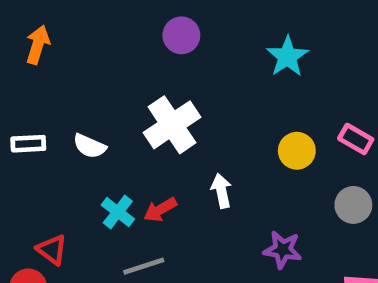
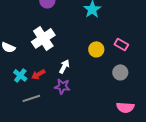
white arrow: (221, 191) -> (64, 66), turned 40
purple star: (283, 250) -> (62, 86), moved

